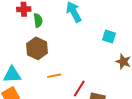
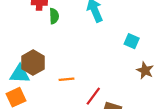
brown hexagon: (37, 48) -> (33, 63), moved

